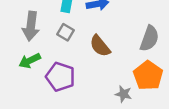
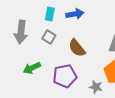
green arrow: (30, 61) -> (32, 68), moved
purple pentagon: (60, 77) -> (65, 76), moved, turned -30

